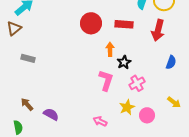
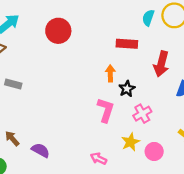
red circle: (91, 23) -> (58, 31), moved
red arrow: (158, 30) -> (161, 64), moved

